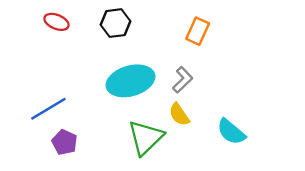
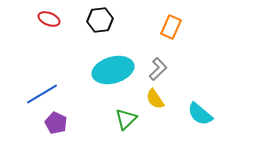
green triangle: (146, 138) -> (126, 119), size x0.7

